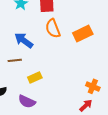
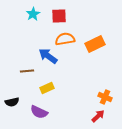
orange semicircle: (53, 28) -> (65, 39), turned 102
blue arrow: (24, 40) -> (48, 56), moved

